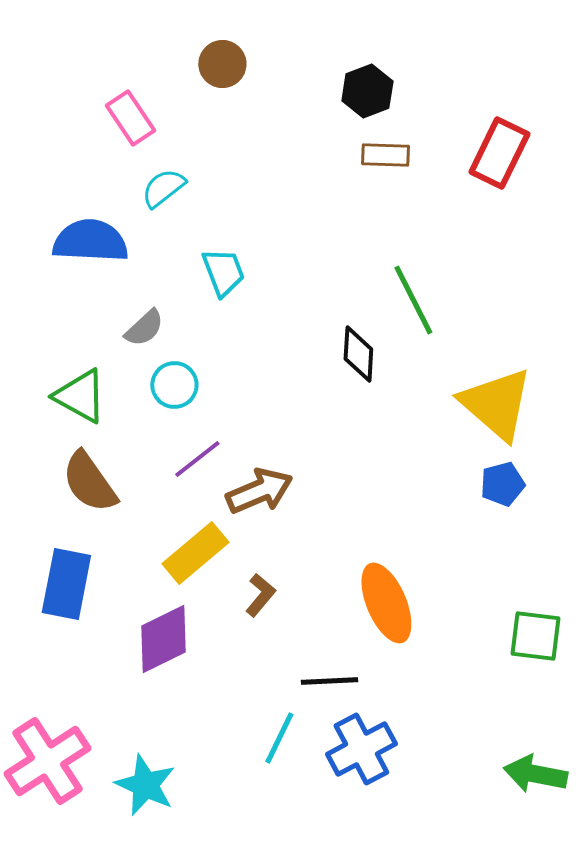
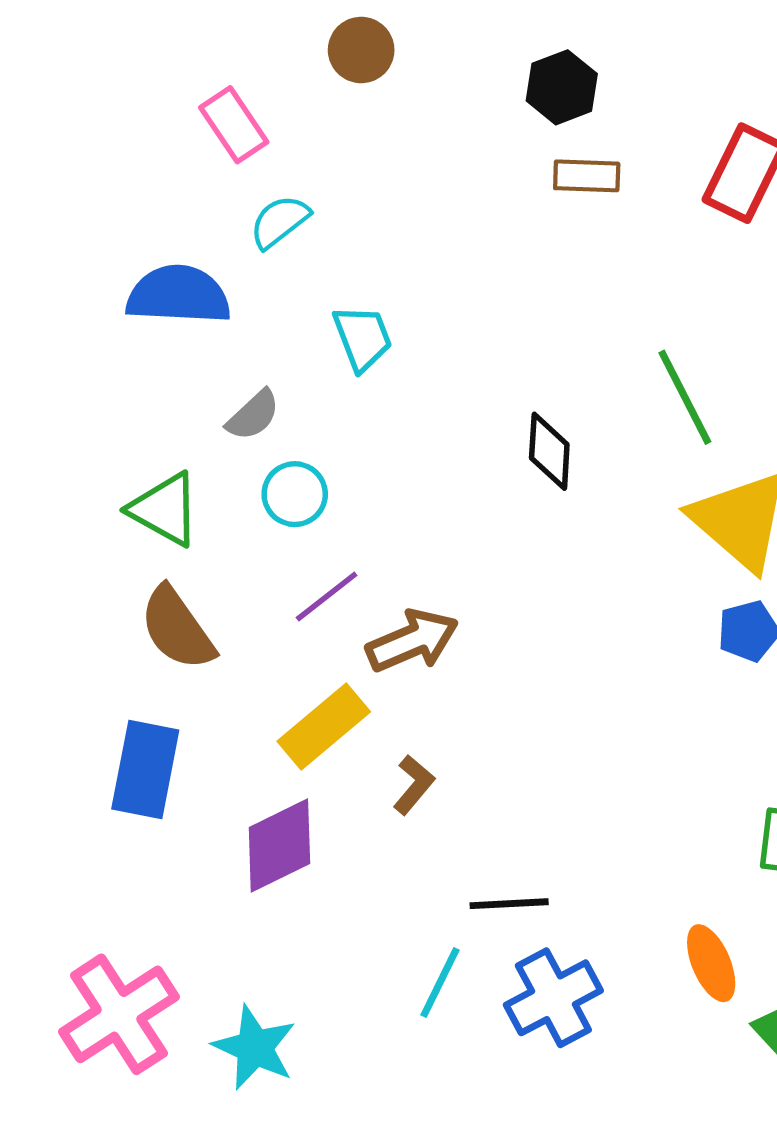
green line: (413, 300) -> (685, 397), moved
orange ellipse: (386, 603) -> (711, 963), moved, size x0.7

